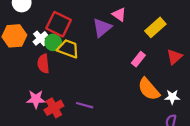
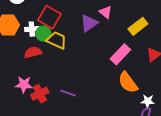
white cross: (40, 38) -> (32, 29), turned 32
pink rectangle: (138, 59) -> (120, 54), size x1.5
red semicircle: (43, 64) -> (33, 52), turned 78
white star: (172, 97) -> (148, 101), moved

